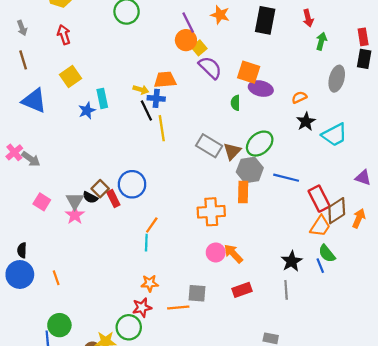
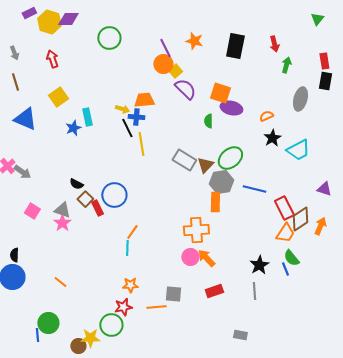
black semicircle: (90, 197) -> (76, 184), moved
gray triangle: (75, 201) -> (62, 210), turned -42
orange cross: (211, 212) -> (196, 230), moved
orange line: (56, 278) -> (60, 282), moved, turned -32

